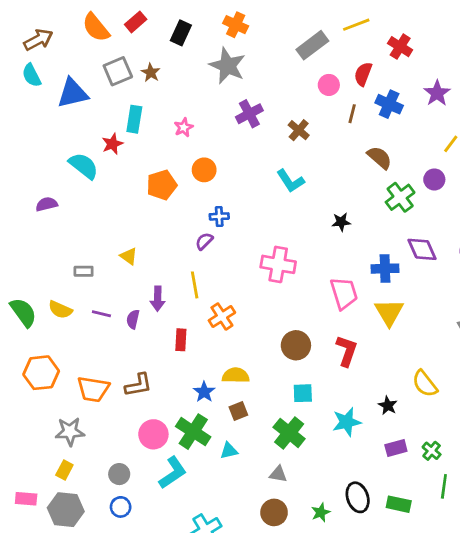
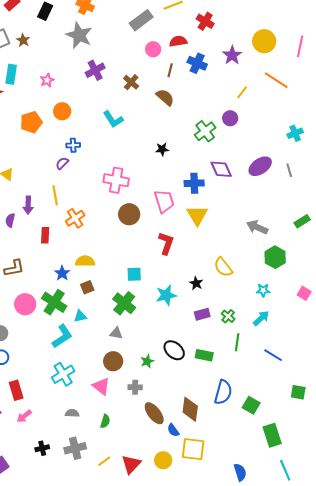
red semicircle: (363, 74) -> (178, 41), turned 60
brown semicircle: (380, 158) -> (165, 97), moved
cyan L-shape: (290, 181) -> (113, 119), moved
brown circle: (296, 345) -> (129, 214), moved
cyan L-shape: (173, 473) -> (62, 336), moved
black ellipse: (358, 497) -> (174, 350), turned -30

